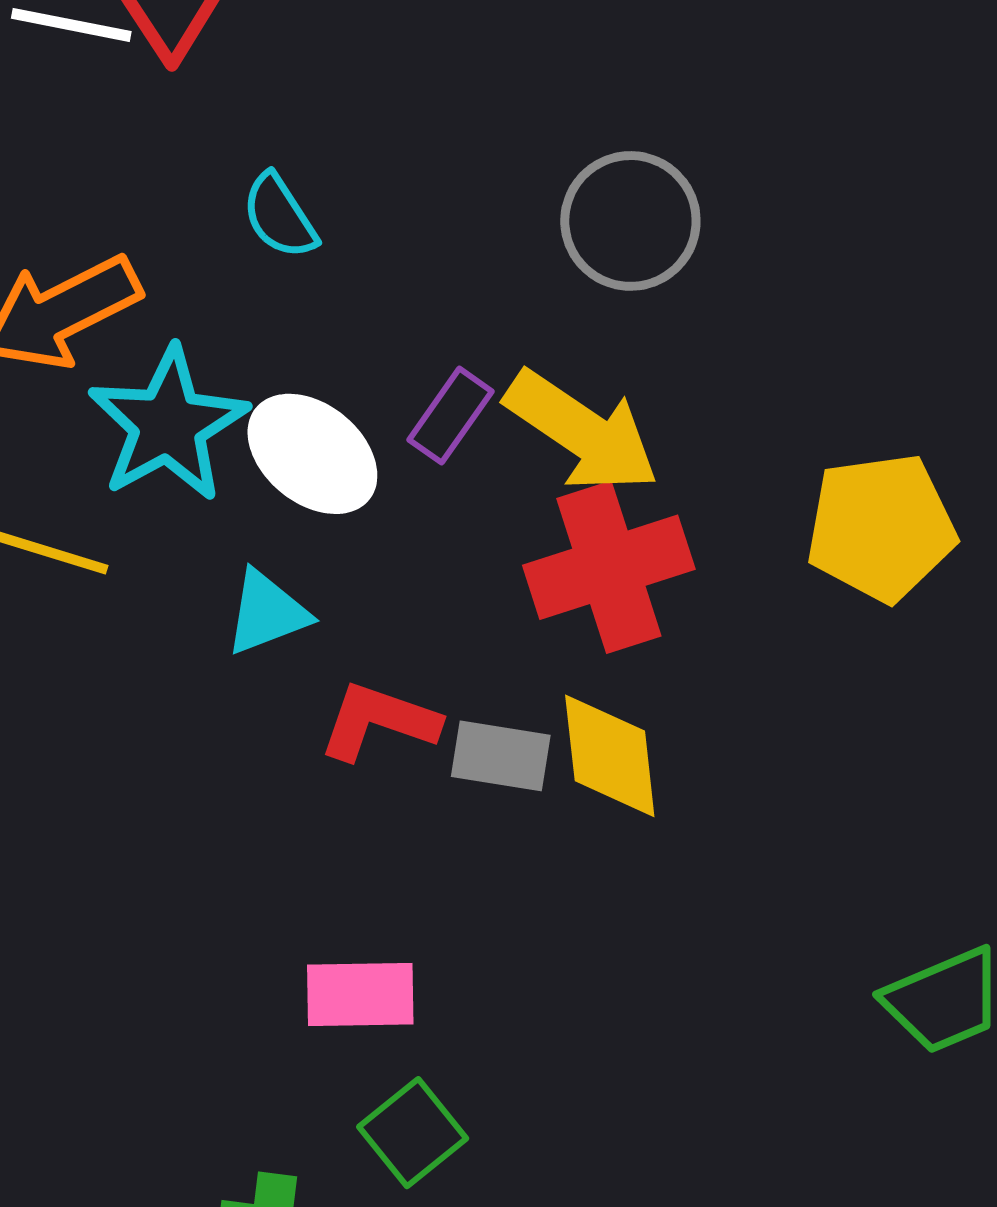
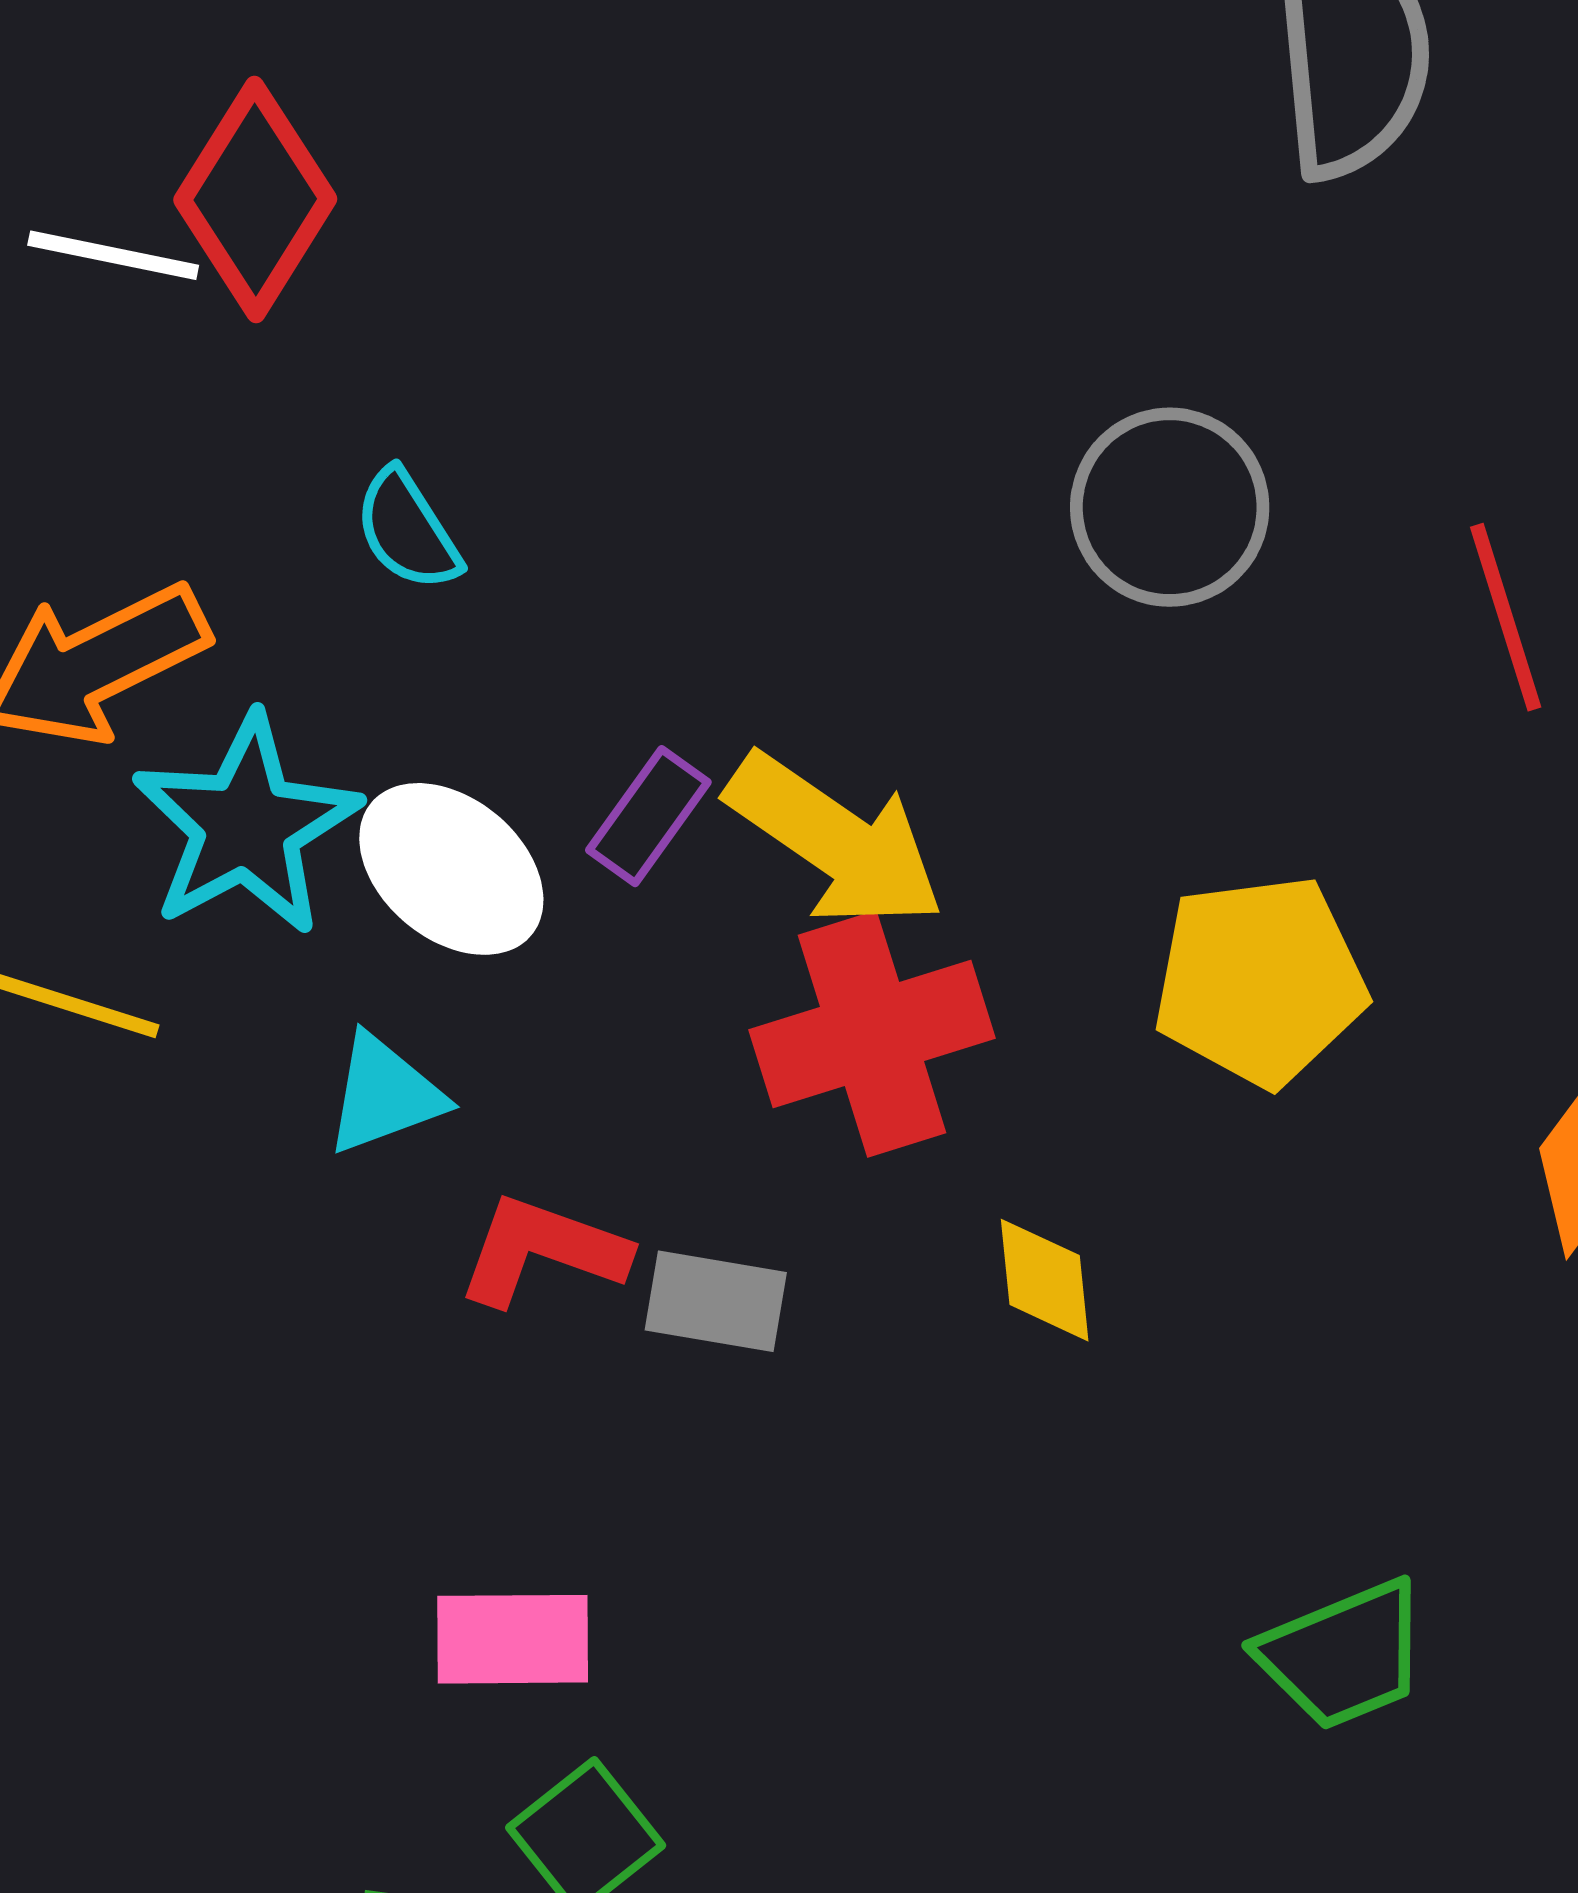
gray circle: (630, 221) -> (1170, 507), moved
yellow diamond: (610, 756) -> (1045, 1280), moved, size x0.7

